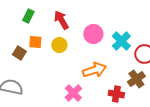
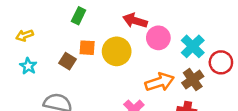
red arrow: (61, 20) -> (135, 21), moved, turned -42
yellow circle: (59, 45) -> (117, 51), size x1.5
brown cross: (136, 79) -> (193, 80), moved

